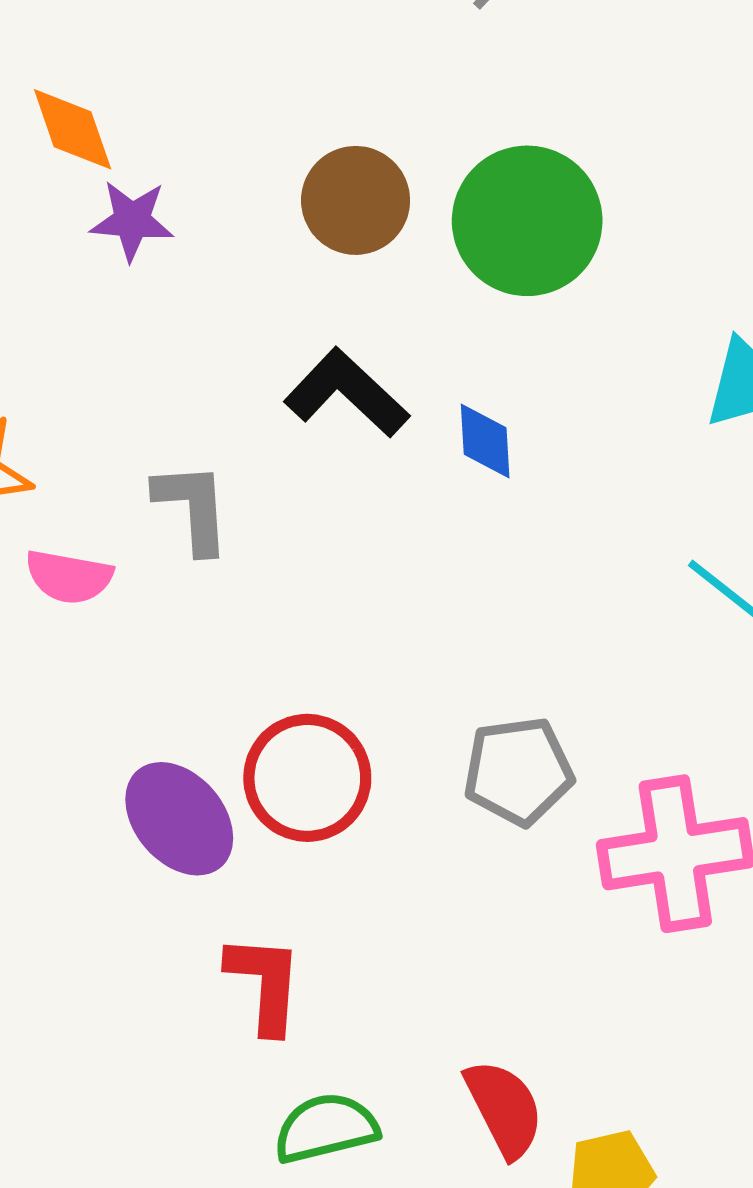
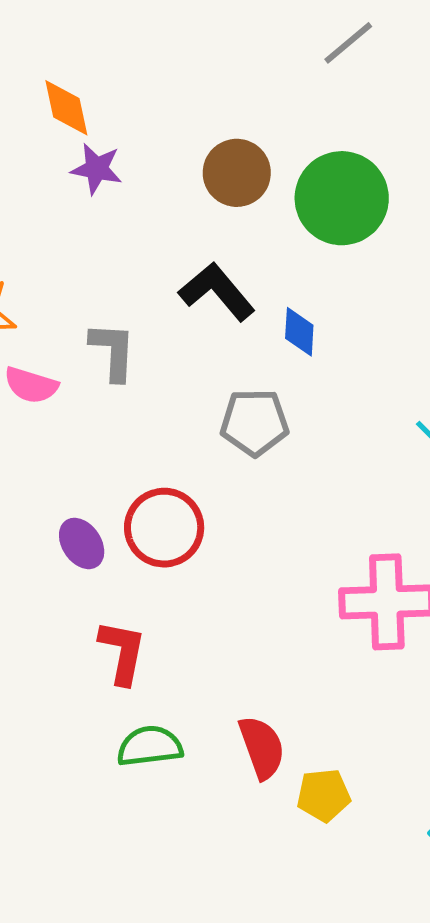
gray pentagon: (518, 771) -> (254, 422), moved
purple ellipse: (179, 819) -> (82, 543), size x0.7

